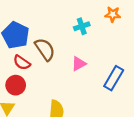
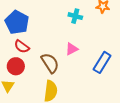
cyan cross: (82, 26) -> (75, 16), turned 32
brown semicircle: (45, 49) -> (50, 63), moved

